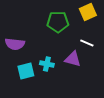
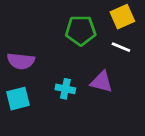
white line: (87, 43) -> (121, 47), moved
cyan square: (26, 71) -> (18, 99), moved

